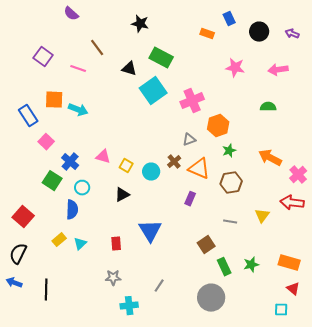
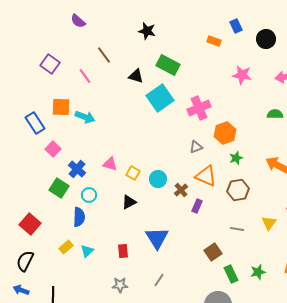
pink line: (78, 69) -> (85, 76), turned 35
brown cross: (174, 162) -> (181, 190), moved
gray line: (159, 286) -> (159, 280), moved

